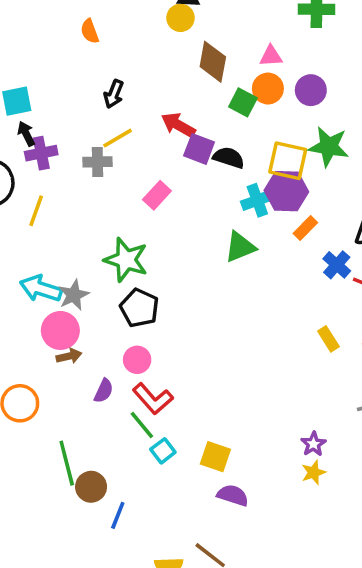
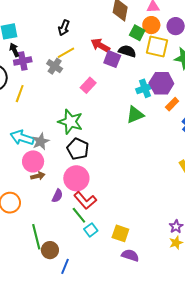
black semicircle: (229, 158) -> (127, 51), moved
yellow square: (288, 161) -> (157, 47), moved
gray cross: (98, 162) -> (55, 66), turned 35
pink circle: (137, 360) -> (76, 178), size x1.6

